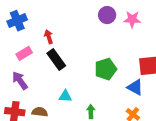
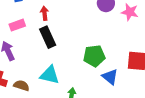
blue triangle: (135, 87) -> (110, 77), moved
cyan triangle: (65, 96) -> (50, 75), size x1.5

